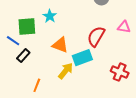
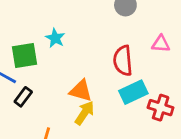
red semicircle: (96, 36) -> (123, 61), turned -30
orange triangle: (60, 45) -> (81, 91), moved
cyan rectangle: (82, 58) -> (133, 92), moved

